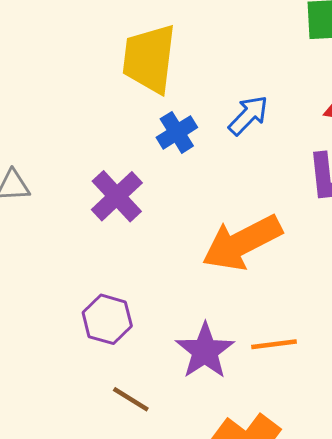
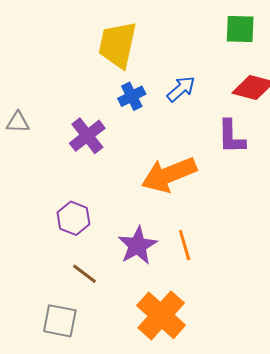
orange line: (274, 344) -> (185, 245), turned 76

